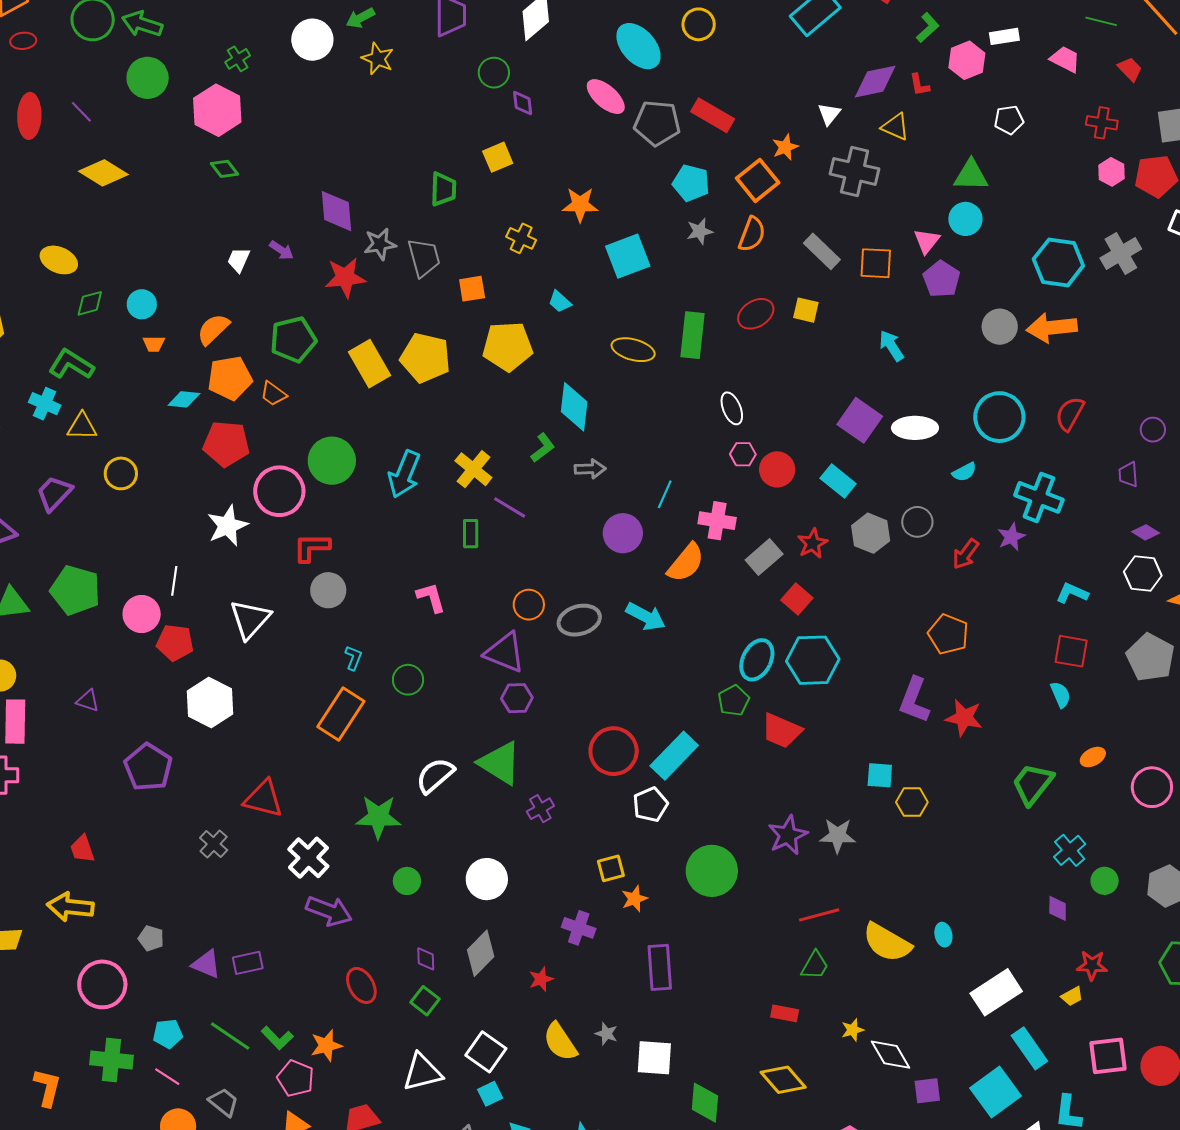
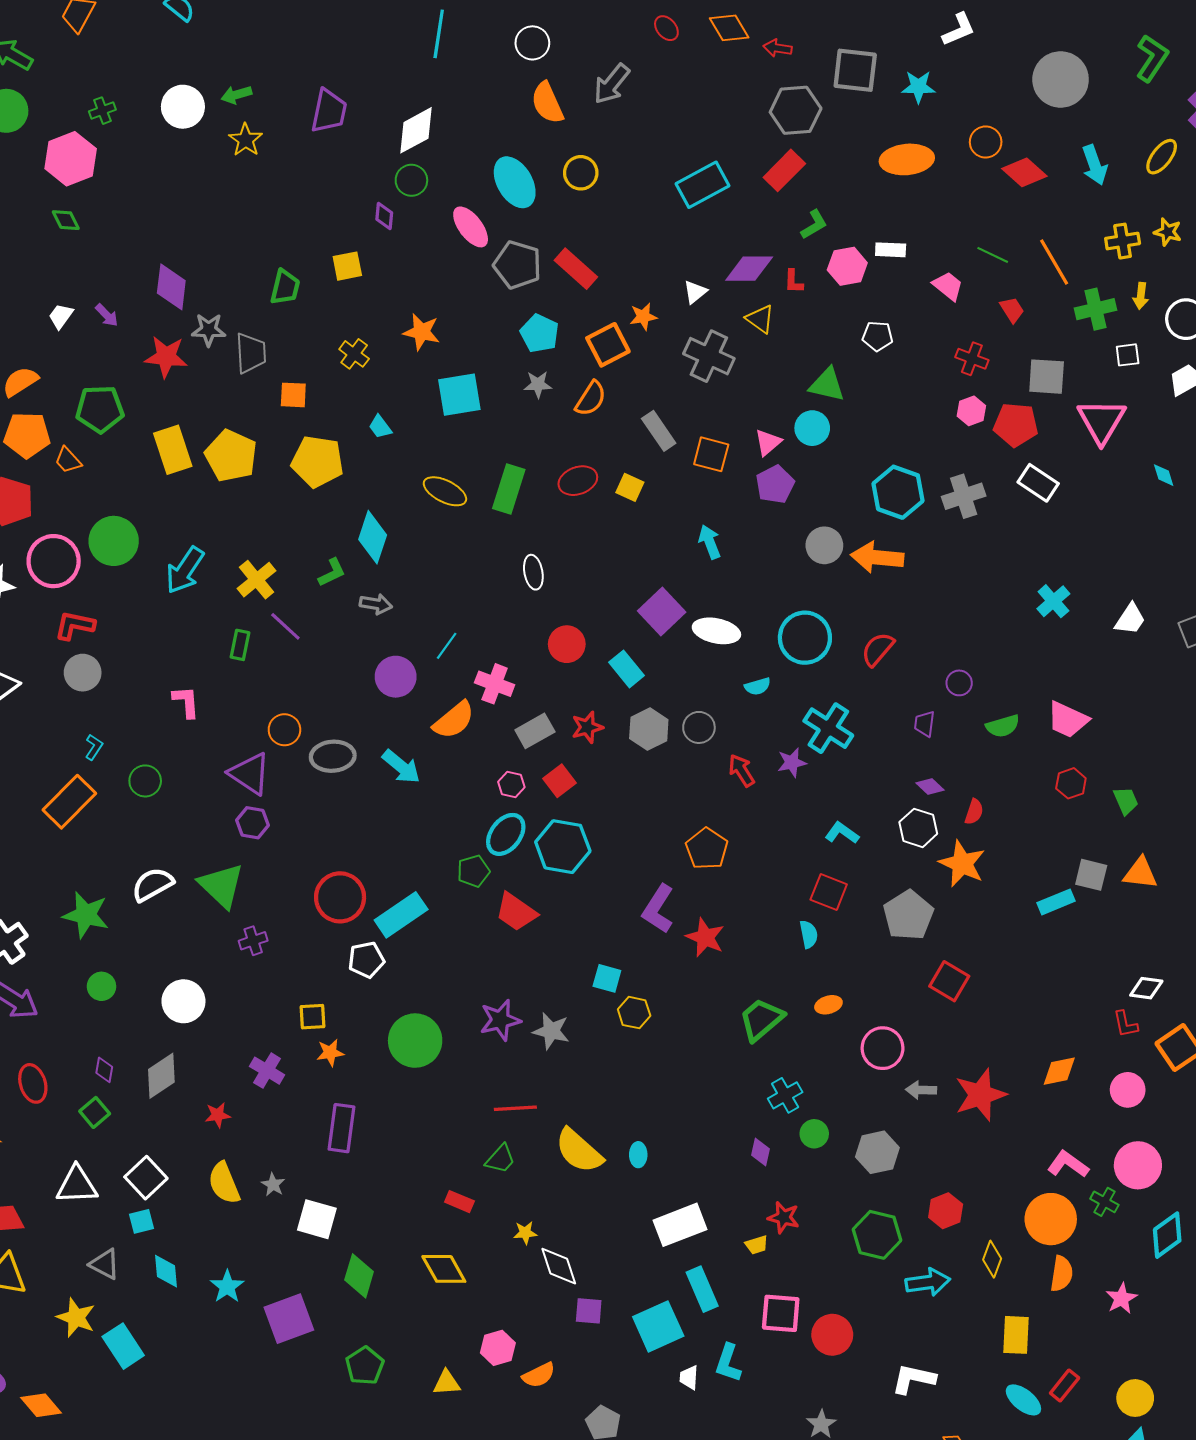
green circle: (494, 73) -> (411, 180), moved
pink hexagon: (743, 454) -> (511, 784), moved
red arrow: (966, 554) -> (741, 770), turned 100

